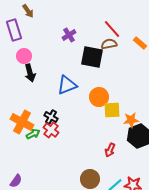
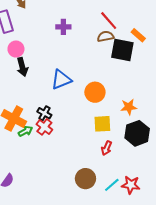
purple cross: (69, 35) -> (63, 27), turned 32
black square: (92, 57) -> (122, 50), moved
yellow square: (112, 110) -> (102, 124), moved
orange star: (131, 120) -> (129, 107), moved

